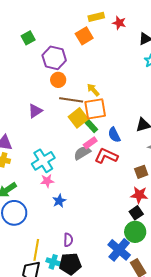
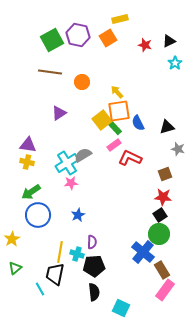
red star: (119, 23) -> (145, 45), moved
green square: (28, 38) -> (52, 40), size x1.6
purple hexagon: (54, 58) -> (78, 35), moved
brown line: (71, 100) -> (50, 72), moved
blue semicircle: (114, 135) -> (138, 123), moved
gray semicircle: (82, 153) -> (83, 155), moved
blue star: (59, 201) -> (78, 215), moved
cyan cross: (53, 262) -> (77, 254), moved

